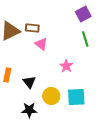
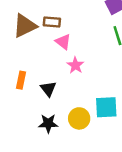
pink star: (66, 66) -> (75, 65), moved
yellow circle: (51, 96) -> (79, 118), moved

